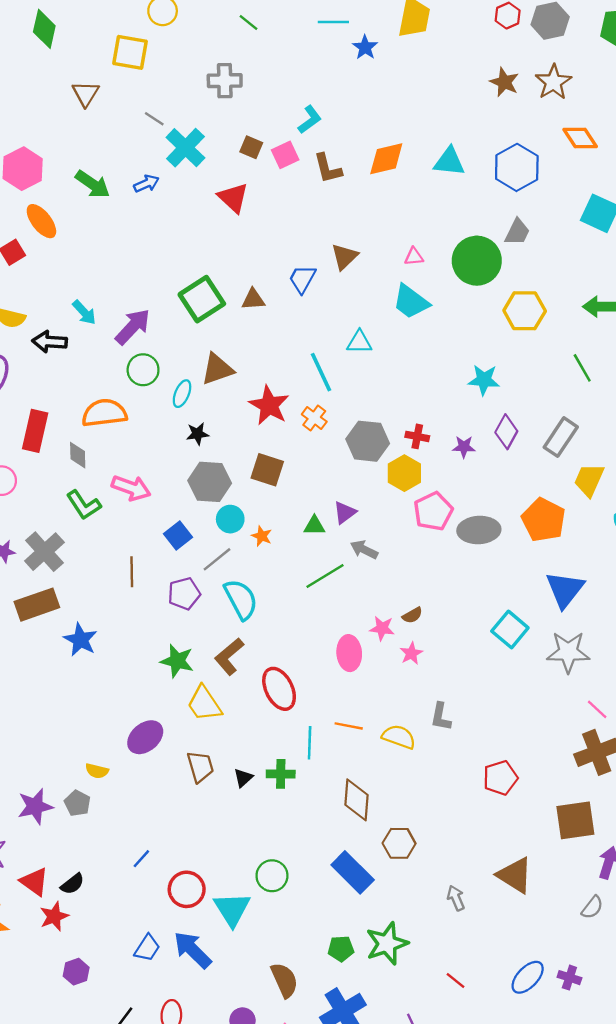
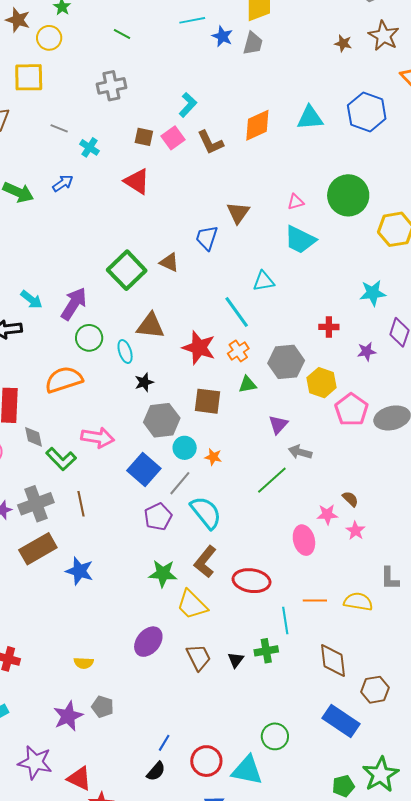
brown star: (504, 82) -> (343, 43), size x0.7
cyan cross: (185, 148) -> (89, 147), size x0.6
gray trapezoid: (517, 232) -> (253, 43), moved
brown triangle: (253, 299) -> (169, 262), turned 40
brown triangle: (217, 369) -> (150, 326), turned 36
cyan ellipse: (182, 394) -> (125, 352), turned -30
orange cross: (314, 418) -> (238, 351), turned 30
red cross: (417, 436) -> (329, 327), moved
gray diamond: (78, 455) -> (34, 437), moved
green triangle: (314, 526) -> (248, 384), moved
blue square: (178, 535) -> (144, 470), size x1.4
gray cross: (44, 552) -> (36, 504), turned 32
brown line: (132, 572) -> (81, 504), moved
brown semicircle: (412, 615) -> (350, 499), turned -96
red ellipse: (279, 689) -> (252, 581), turned -45
yellow semicircle: (97, 771) -> (84, 663), moved
black semicircle: (72, 884) -> (156, 771), moved
cyan triangle: (232, 909) -> (247, 770), turned -36

